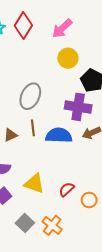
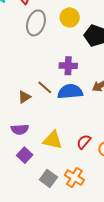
gray ellipse: (30, 96) -> (36, 23), moved
purple cross: (78, 107) -> (68, 66), moved, size x0.7
brown line: (33, 128) -> (45, 87), turned -35

